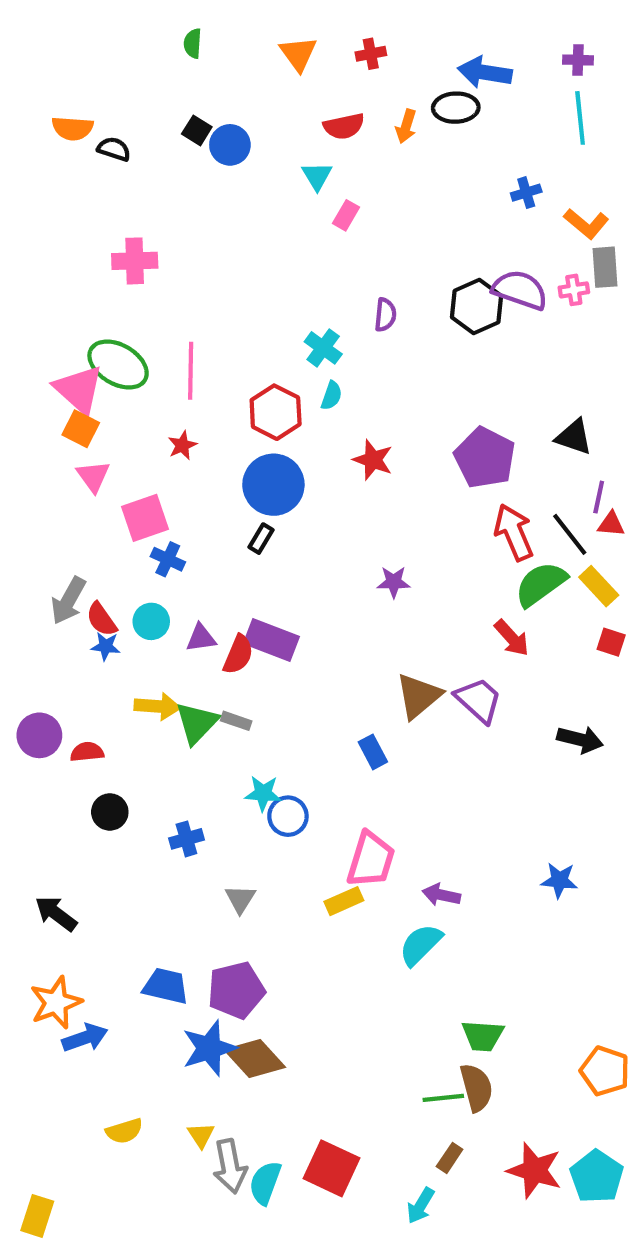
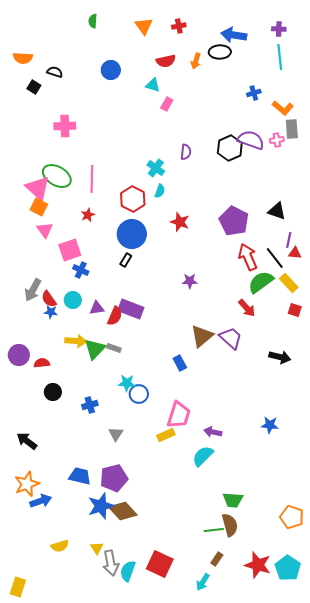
orange semicircle: (73, 128) -> (23, 58), moved
black square: (197, 130) -> (34, 87), moved
cyan triangle: (317, 176) -> (153, 85), turned -42

